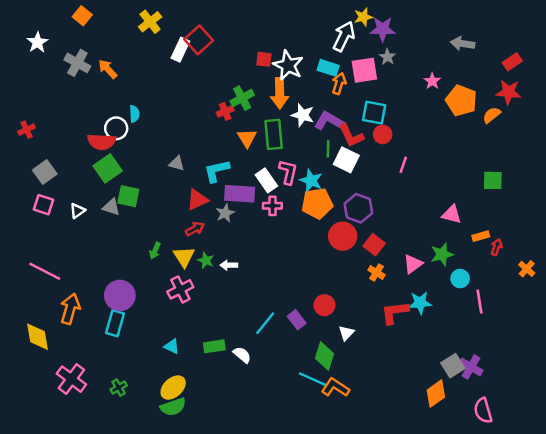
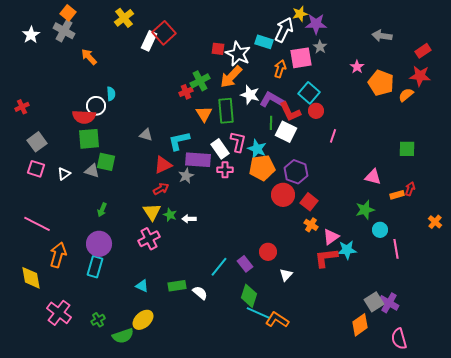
gray cross: (77, 63) -> (64, 31), moved
cyan rectangle: (328, 68) -> (264, 42), moved
orange arrow: (280, 93) -> (231, 77), turned 45
cyan square: (374, 113) -> (309, 93), turned 30
green square: (108, 168) -> (89, 139), turned 30
red arrow: (496, 247) -> (410, 189), moved
green arrow: (155, 251) -> (102, 210), moved
pink triangle: (413, 264) -> (331, 237), moved
green diamond: (324, 356) -> (249, 296), moved
green semicircle: (173, 407) -> (123, 336), moved

